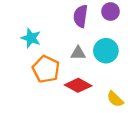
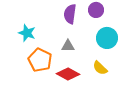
cyan circle: (106, 51) -> (107, 38), moved
yellow semicircle: (115, 99) -> (100, 68), moved

